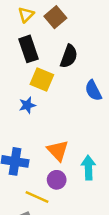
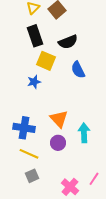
black semicircle: (69, 56) -> (68, 42), turned 48
blue semicircle: (93, 91) -> (78, 70), moved
yellow line: (37, 197) -> (29, 154), moved

